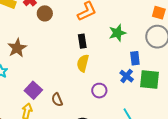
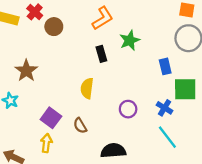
green star: (117, 33) -> (130, 40), moved
yellow semicircle: (83, 63) -> (87, 88), moved
blue cross: (127, 76) -> (165, 108), moved

